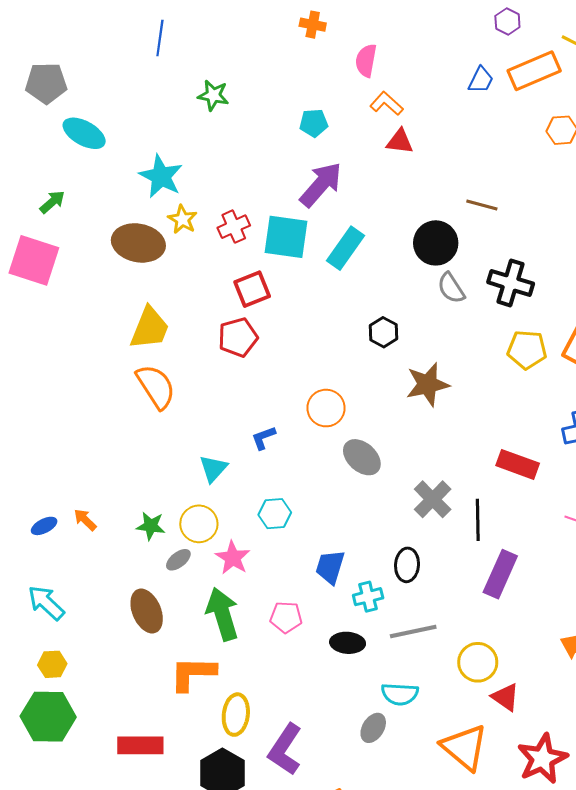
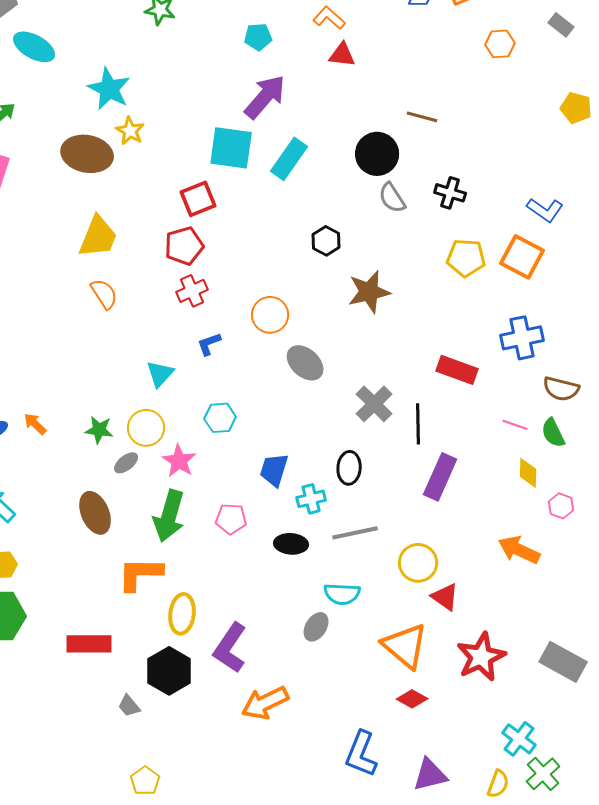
red cross: (234, 227) -> (192, 291), moved
black cross: (511, 283) -> (450, 193), size x0.7
orange semicircle: (156, 387) -> (104, 294), size x0.7
green arrow: (222, 614) -> (169, 516), turned -147

